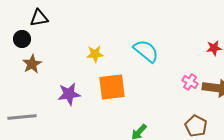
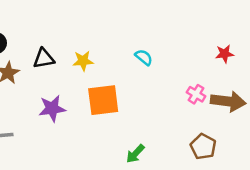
black triangle: (39, 18) -> (44, 58), moved
cyan semicircle: (146, 51) -> (144, 57), size x0.6

